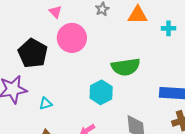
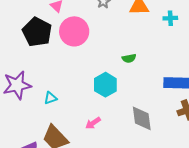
black pentagon: (33, 53) -> (37, 32), moved
green semicircle: (126, 67) -> (129, 58), size x0.5

